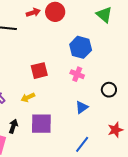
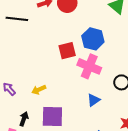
red square: (39, 71) -> (67, 51), moved
pink cross: (77, 74) -> (89, 66), size x1.6

